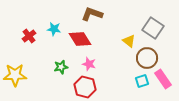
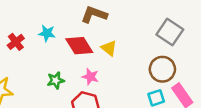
yellow triangle: (129, 41) -> (109, 48), moved

